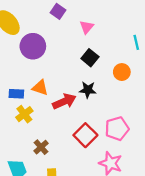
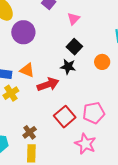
black star: (88, 90) -> (68, 67), moved
brown cross: (41, 147) -> (30, 132), moved

